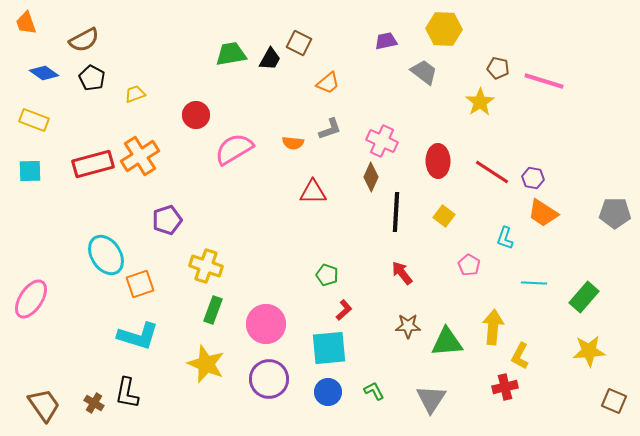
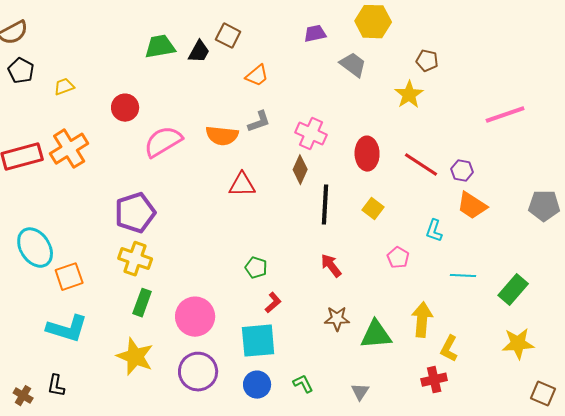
pink line: (544, 81) -> (505, 115), moved, turned -36
orange semicircle: (293, 143) -> (222, 136), size x1.5
purple pentagon: (167, 220) -> (135, 213), moved, size x1.4
black L-shape: (127, 393) -> (56, 386), size x0.7
gray triangle: (431, 399) -> (360, 392), size x0.6

